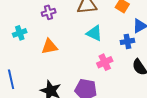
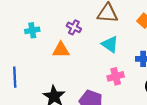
purple cross: (49, 12) -> (74, 27), moved, turned 32

